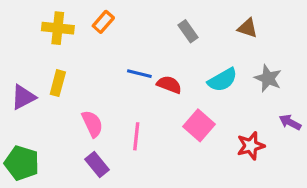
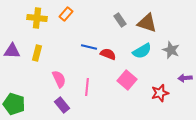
brown triangle: (248, 28) -> (147, 23), moved, size x1.5
purple triangle: (23, 97) -> (12, 51), moved, turned 30
purple arrow: (290, 122) -> (185, 78), turned -32

